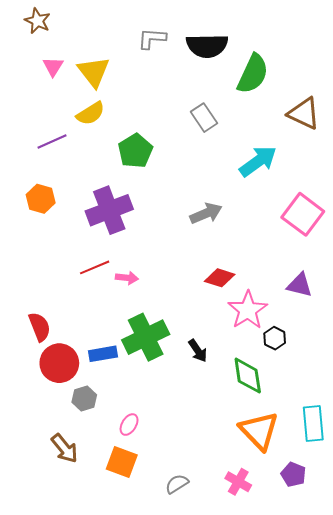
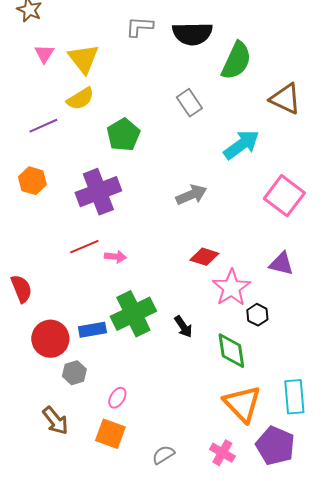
red semicircle: (40, 327) -> (21, 289), moved
purple pentagon: (293, 474) -> (275, 446), size x1.6

